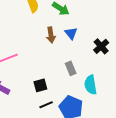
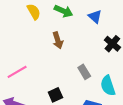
blue triangle: (71, 33) -> (95, 17), moved

